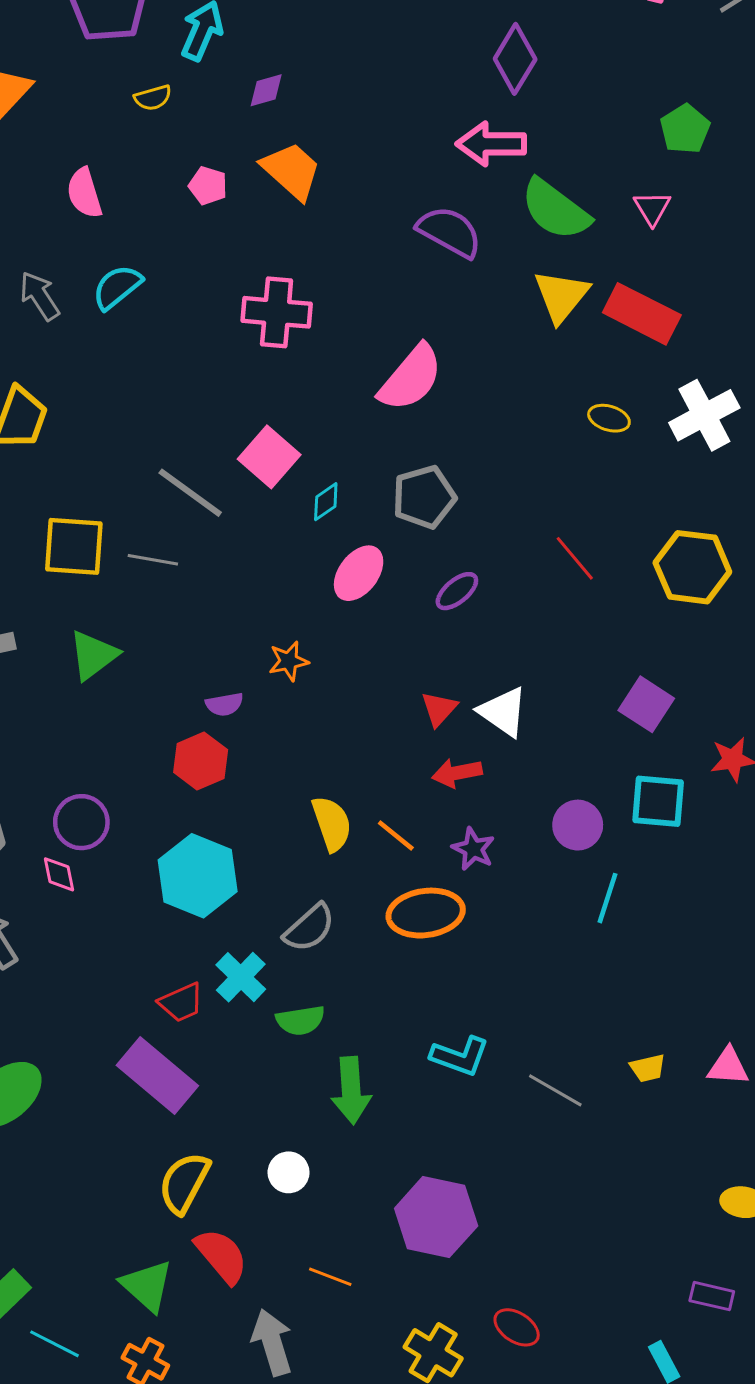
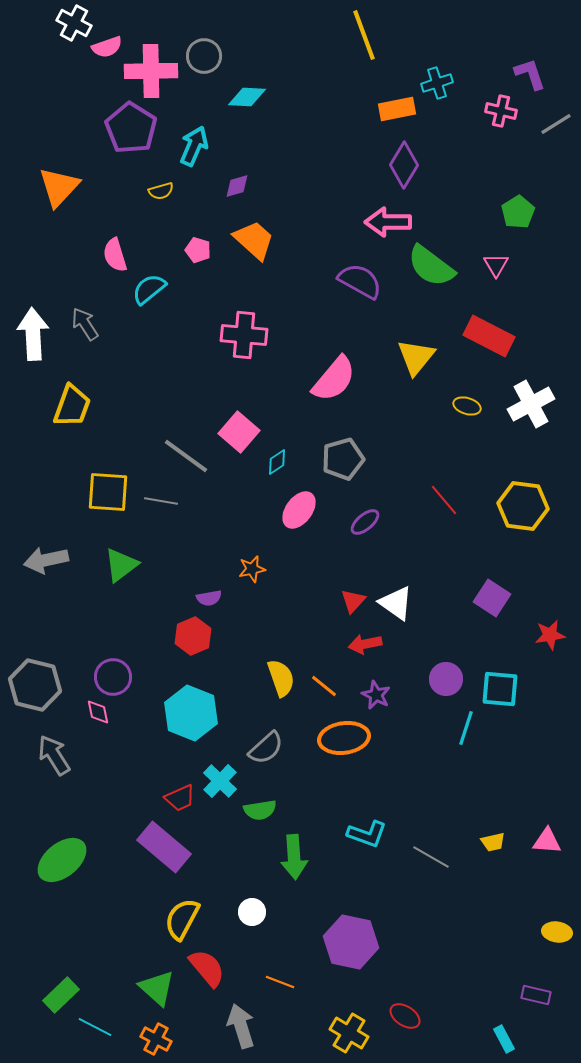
cyan semicircle: (117, 287) -> (149, 289), moved
yellow triangle: (561, 296) -> (416, 357), moved
cyan square: (658, 801) -> (500, 689), moved

